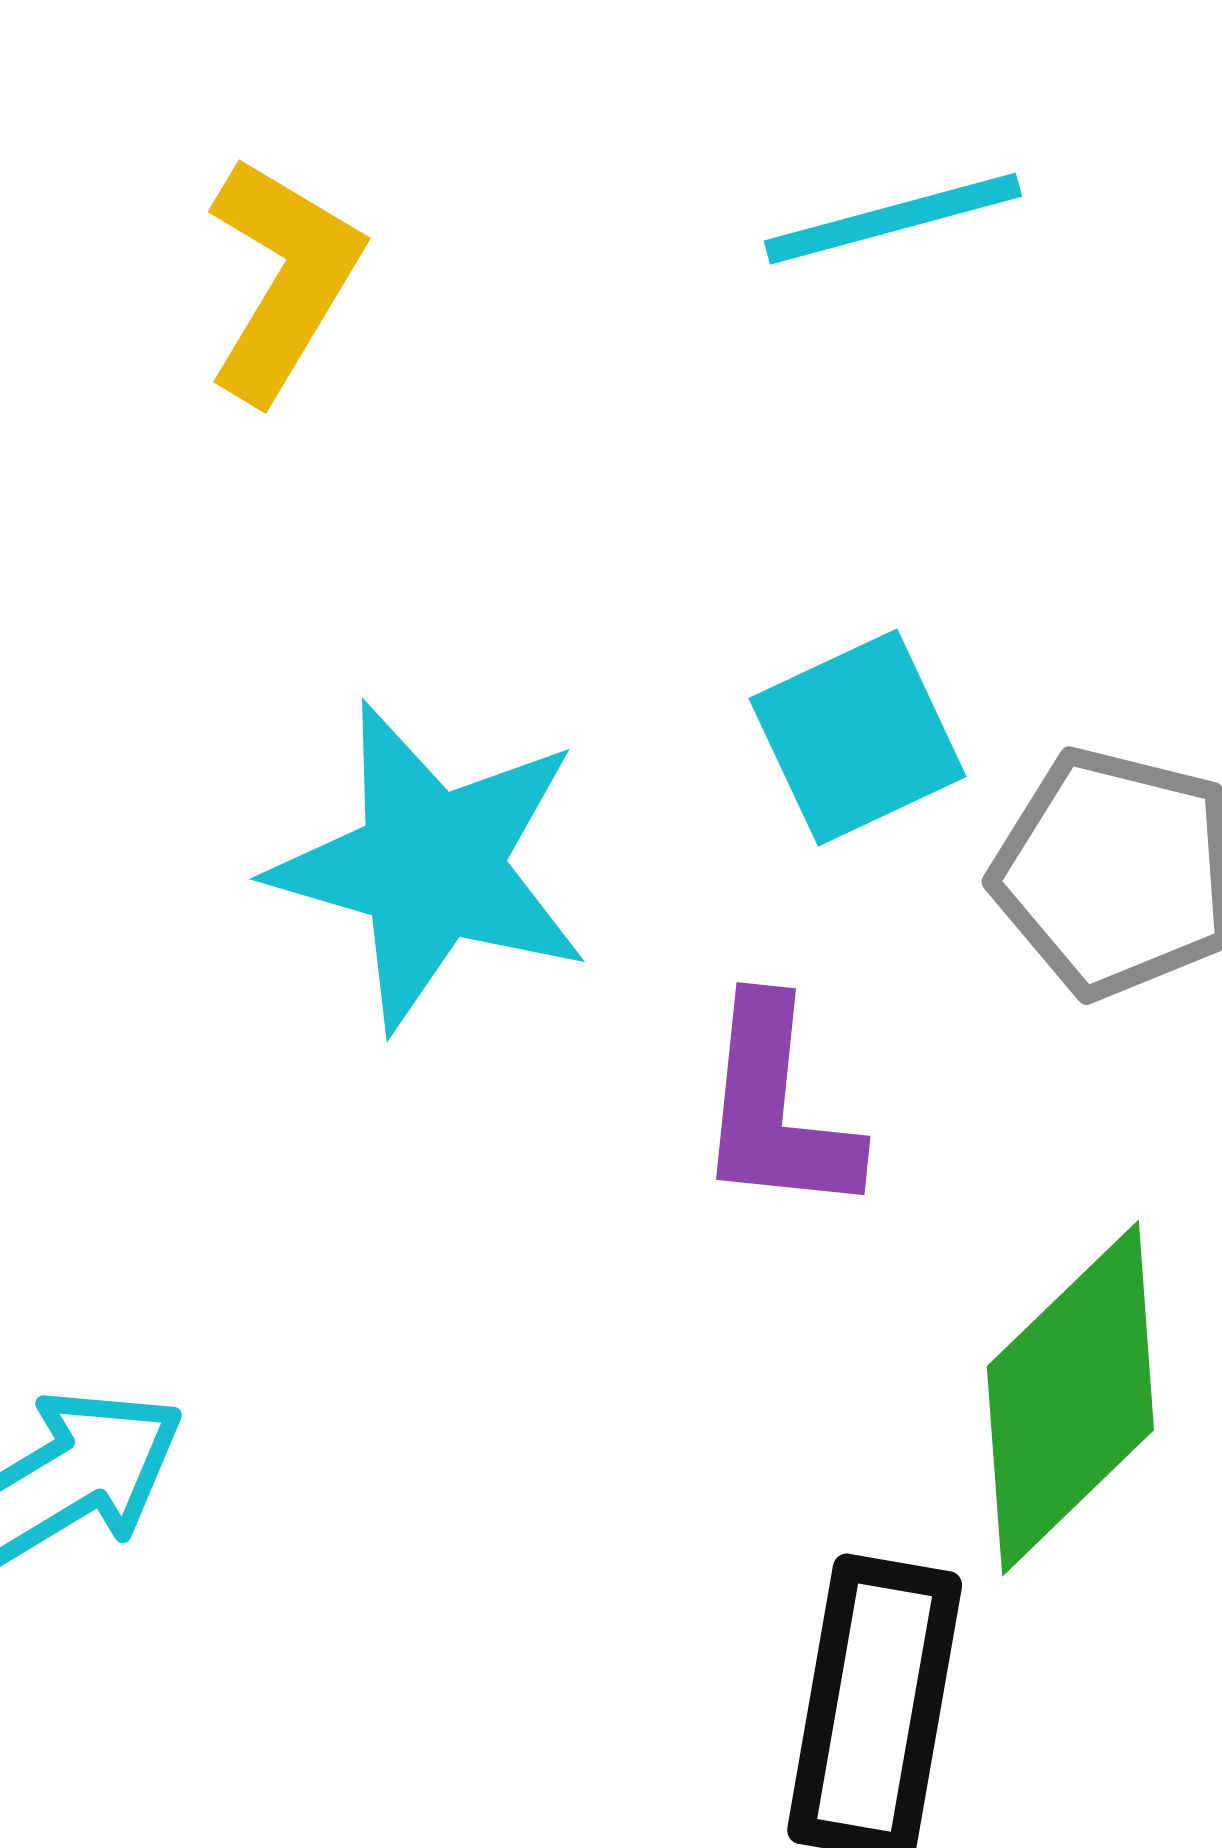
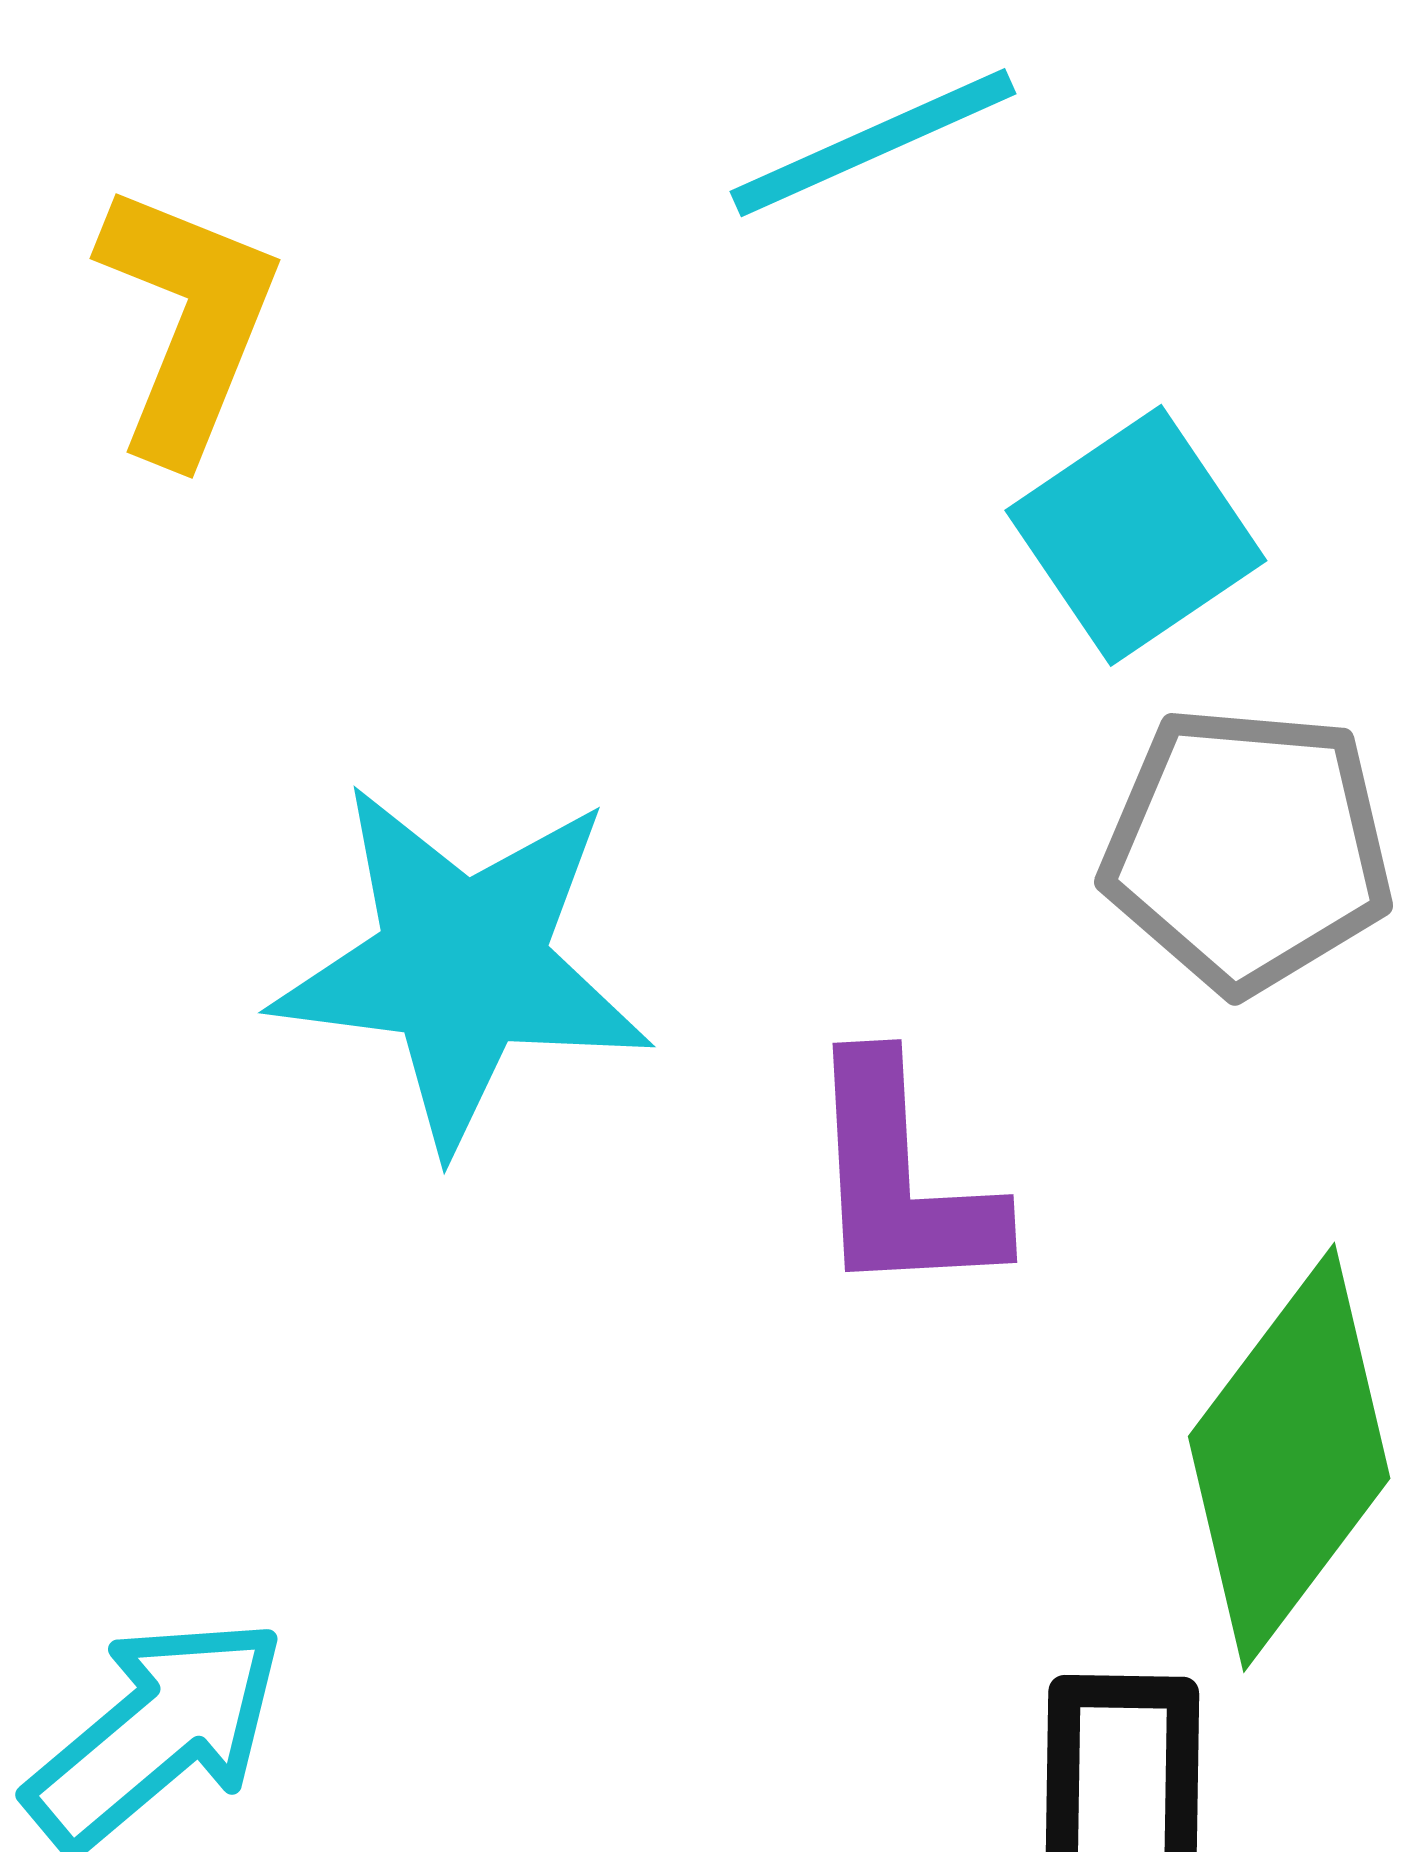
cyan square: (858, 738) -> (1136, 535), moved

